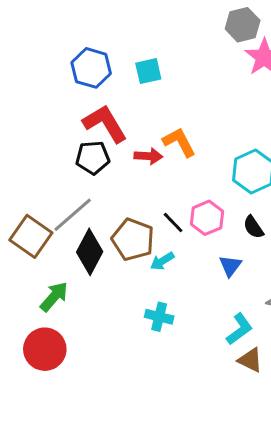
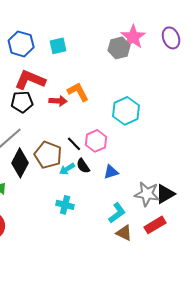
gray hexagon: (243, 25) -> (119, 48), moved
red L-shape: (105, 124) -> (30, 80), turned -36
black semicircle: (253, 227) -> (83, 166), moved
blue triangle: (230, 266) -> (111, 172), turned 35

